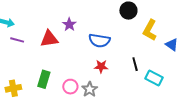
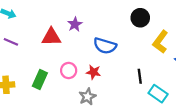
purple line: (17, 40) -> (11, 42), moved
red star: (101, 66) -> (93, 72), moved
pink circle: (70, 87) -> (69, 70), moved

